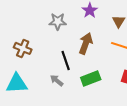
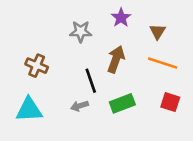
gray arrow: (57, 80) -> (79, 106), turned -56

